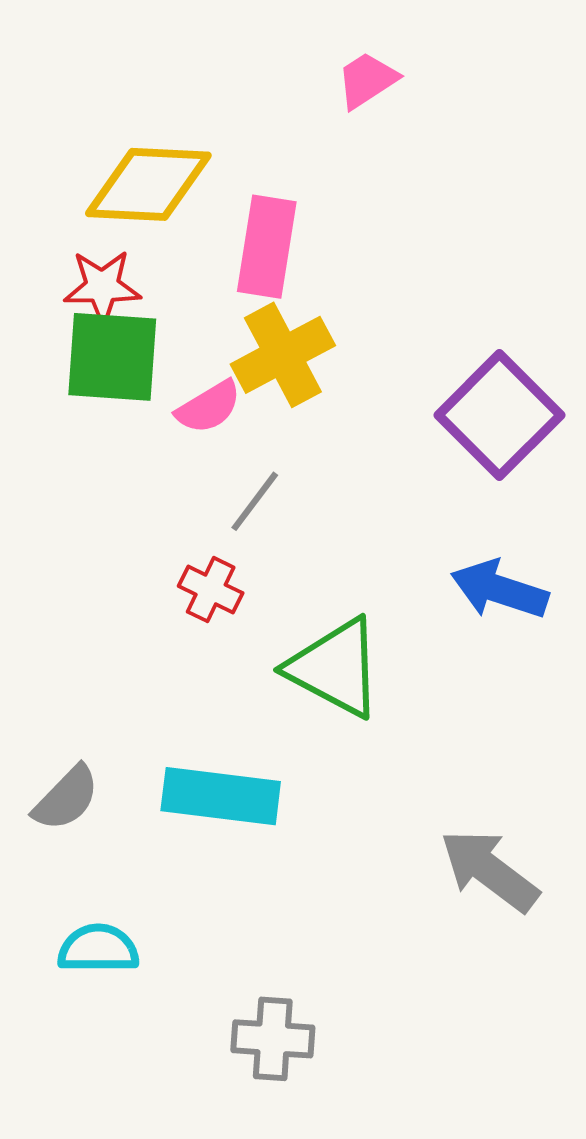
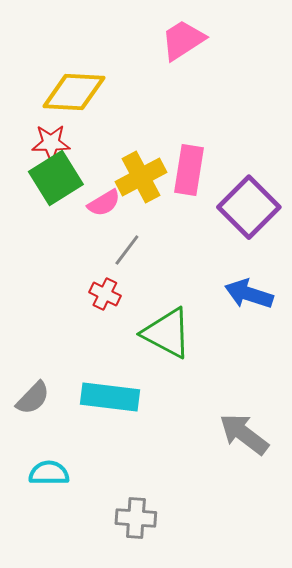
pink trapezoid: (367, 80) -> (183, 40), size x1.4
pink rectangle: (267, 247) -> (189, 170), moved
green square: (112, 357) -> (56, 178), turned -36

